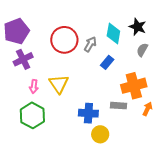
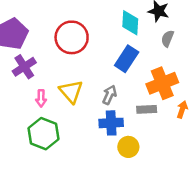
gray arrow: (90, 44) -> (109, 95), moved
blue rectangle: (107, 62) -> (127, 59), size x1.5

